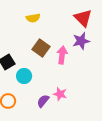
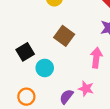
pink arrow: (62, 55) -> (96, 58), moved

